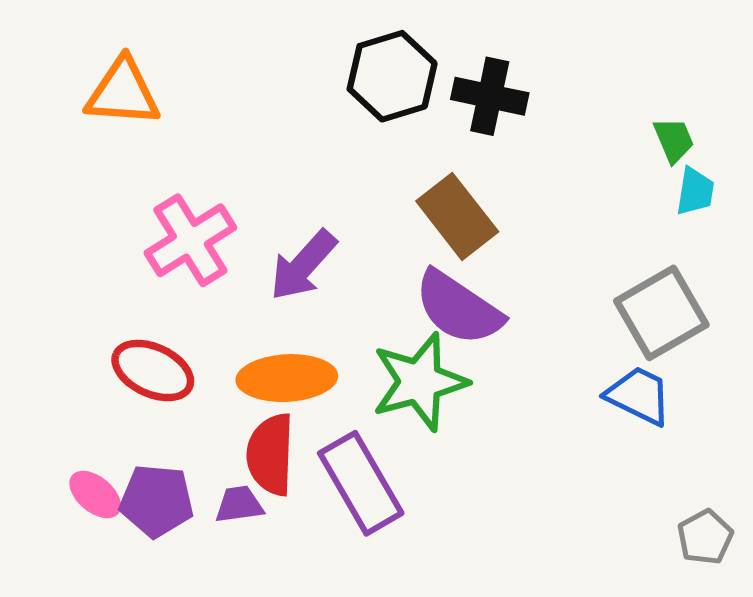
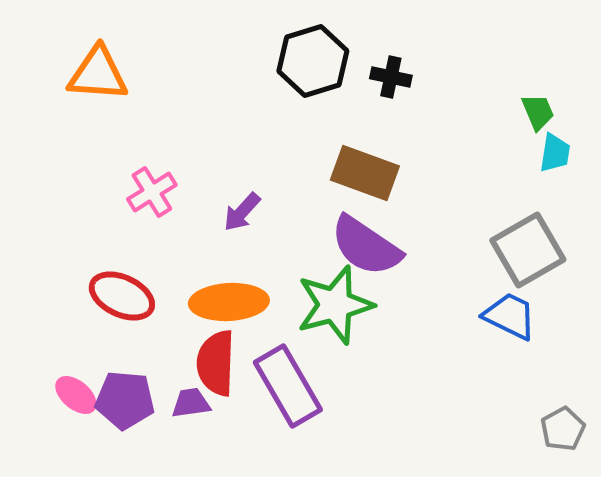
black cross: (490, 96) -> (391, 77), size x0.7
brown rectangle: (457, 216) -> (365, 173), turned -32
pink cross: (190, 240) -> (152, 192), size x0.7
purple arrow: (303, 265) -> (242, 212), size x0.7

